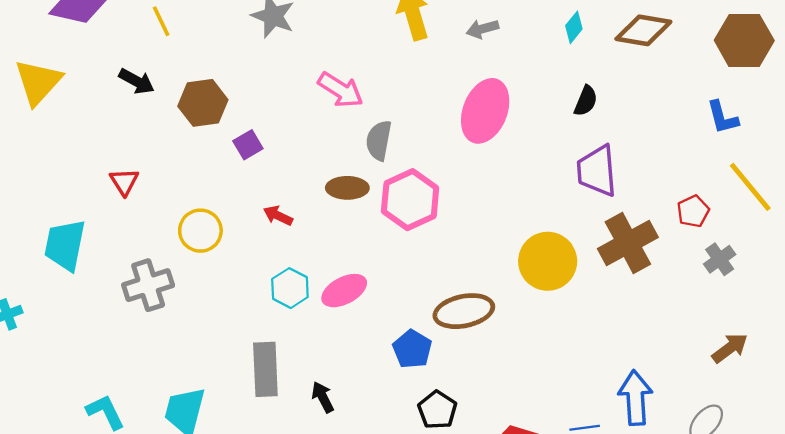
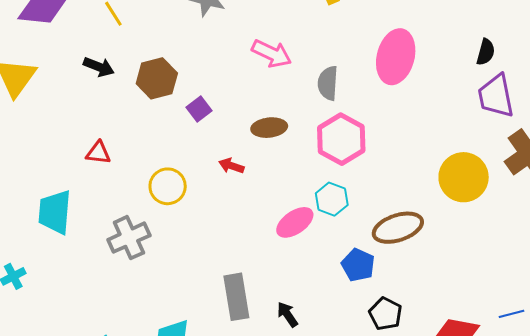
black semicircle: (586, 101) -> (486, 52), moved
gray semicircle: (379, 140) -> (328, 83), moved
red triangle: (124, 182) -> (98, 153), turned -44
brown ellipse: (347, 188) -> (269, 128), moved
cyan hexagon: (290, 288) -> (332, 199), moved

